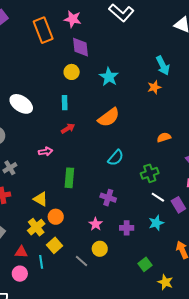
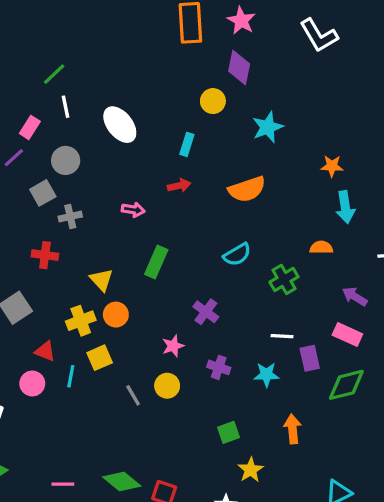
cyan arrow: (163, 66) -> (345, 207), moved
green cross: (150, 173) -> (284, 279), moved, turned -30
white line: (158, 197) -> (282, 336), turned -48

